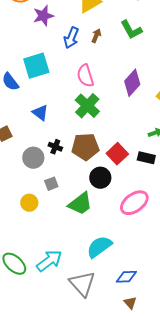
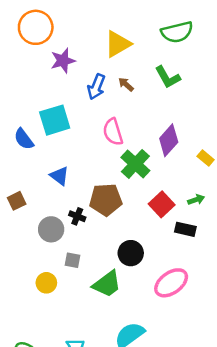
brown arrow: (96, 36) -> (126, 84), turned -72
green cross: (87, 106) -> (135, 164), moved
brown pentagon: (85, 147) -> (106, 200), moved
red square: (117, 154) -> (162, 204), moved
gray square: (51, 184) -> (72, 260), turned 32

